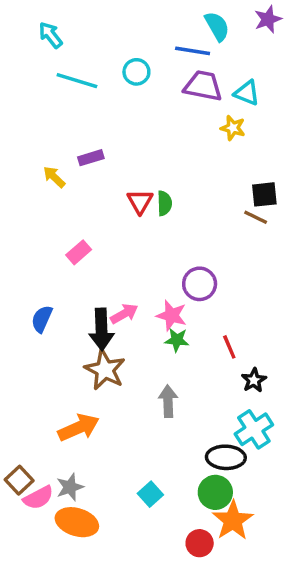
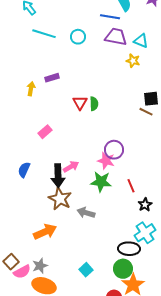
cyan circle: (136, 72) -> (78, 37), moved
yellow arrow: (54, 177) -> (31, 89), turned 56
pink star: (172, 315) -> (106, 161), moved
green star: (177, 340) -> (101, 182), size x1.5
gray arrow: (168, 401) -> (86, 213), moved, turned -72

